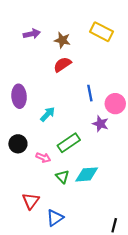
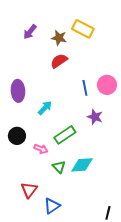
yellow rectangle: (102, 32) -> (83, 29), moved
purple arrow: (32, 34) -> (30, 32), turned 140
pink circle: (115, 104) -> (107, 85), moved

